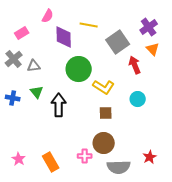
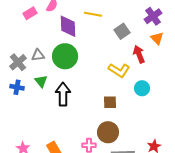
pink rectangle: (22, 33) -> (30, 13), moved
gray square: (118, 42) -> (122, 31), size x0.7
gray cross: (14, 59) -> (18, 62), moved
green circle: (79, 69) -> (65, 56), moved
yellow L-shape: (104, 87) -> (119, 70), moved

